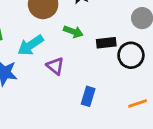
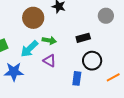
green arrow: (73, 32) -> (49, 40), moved
black circle: (131, 55) -> (92, 61), moved

